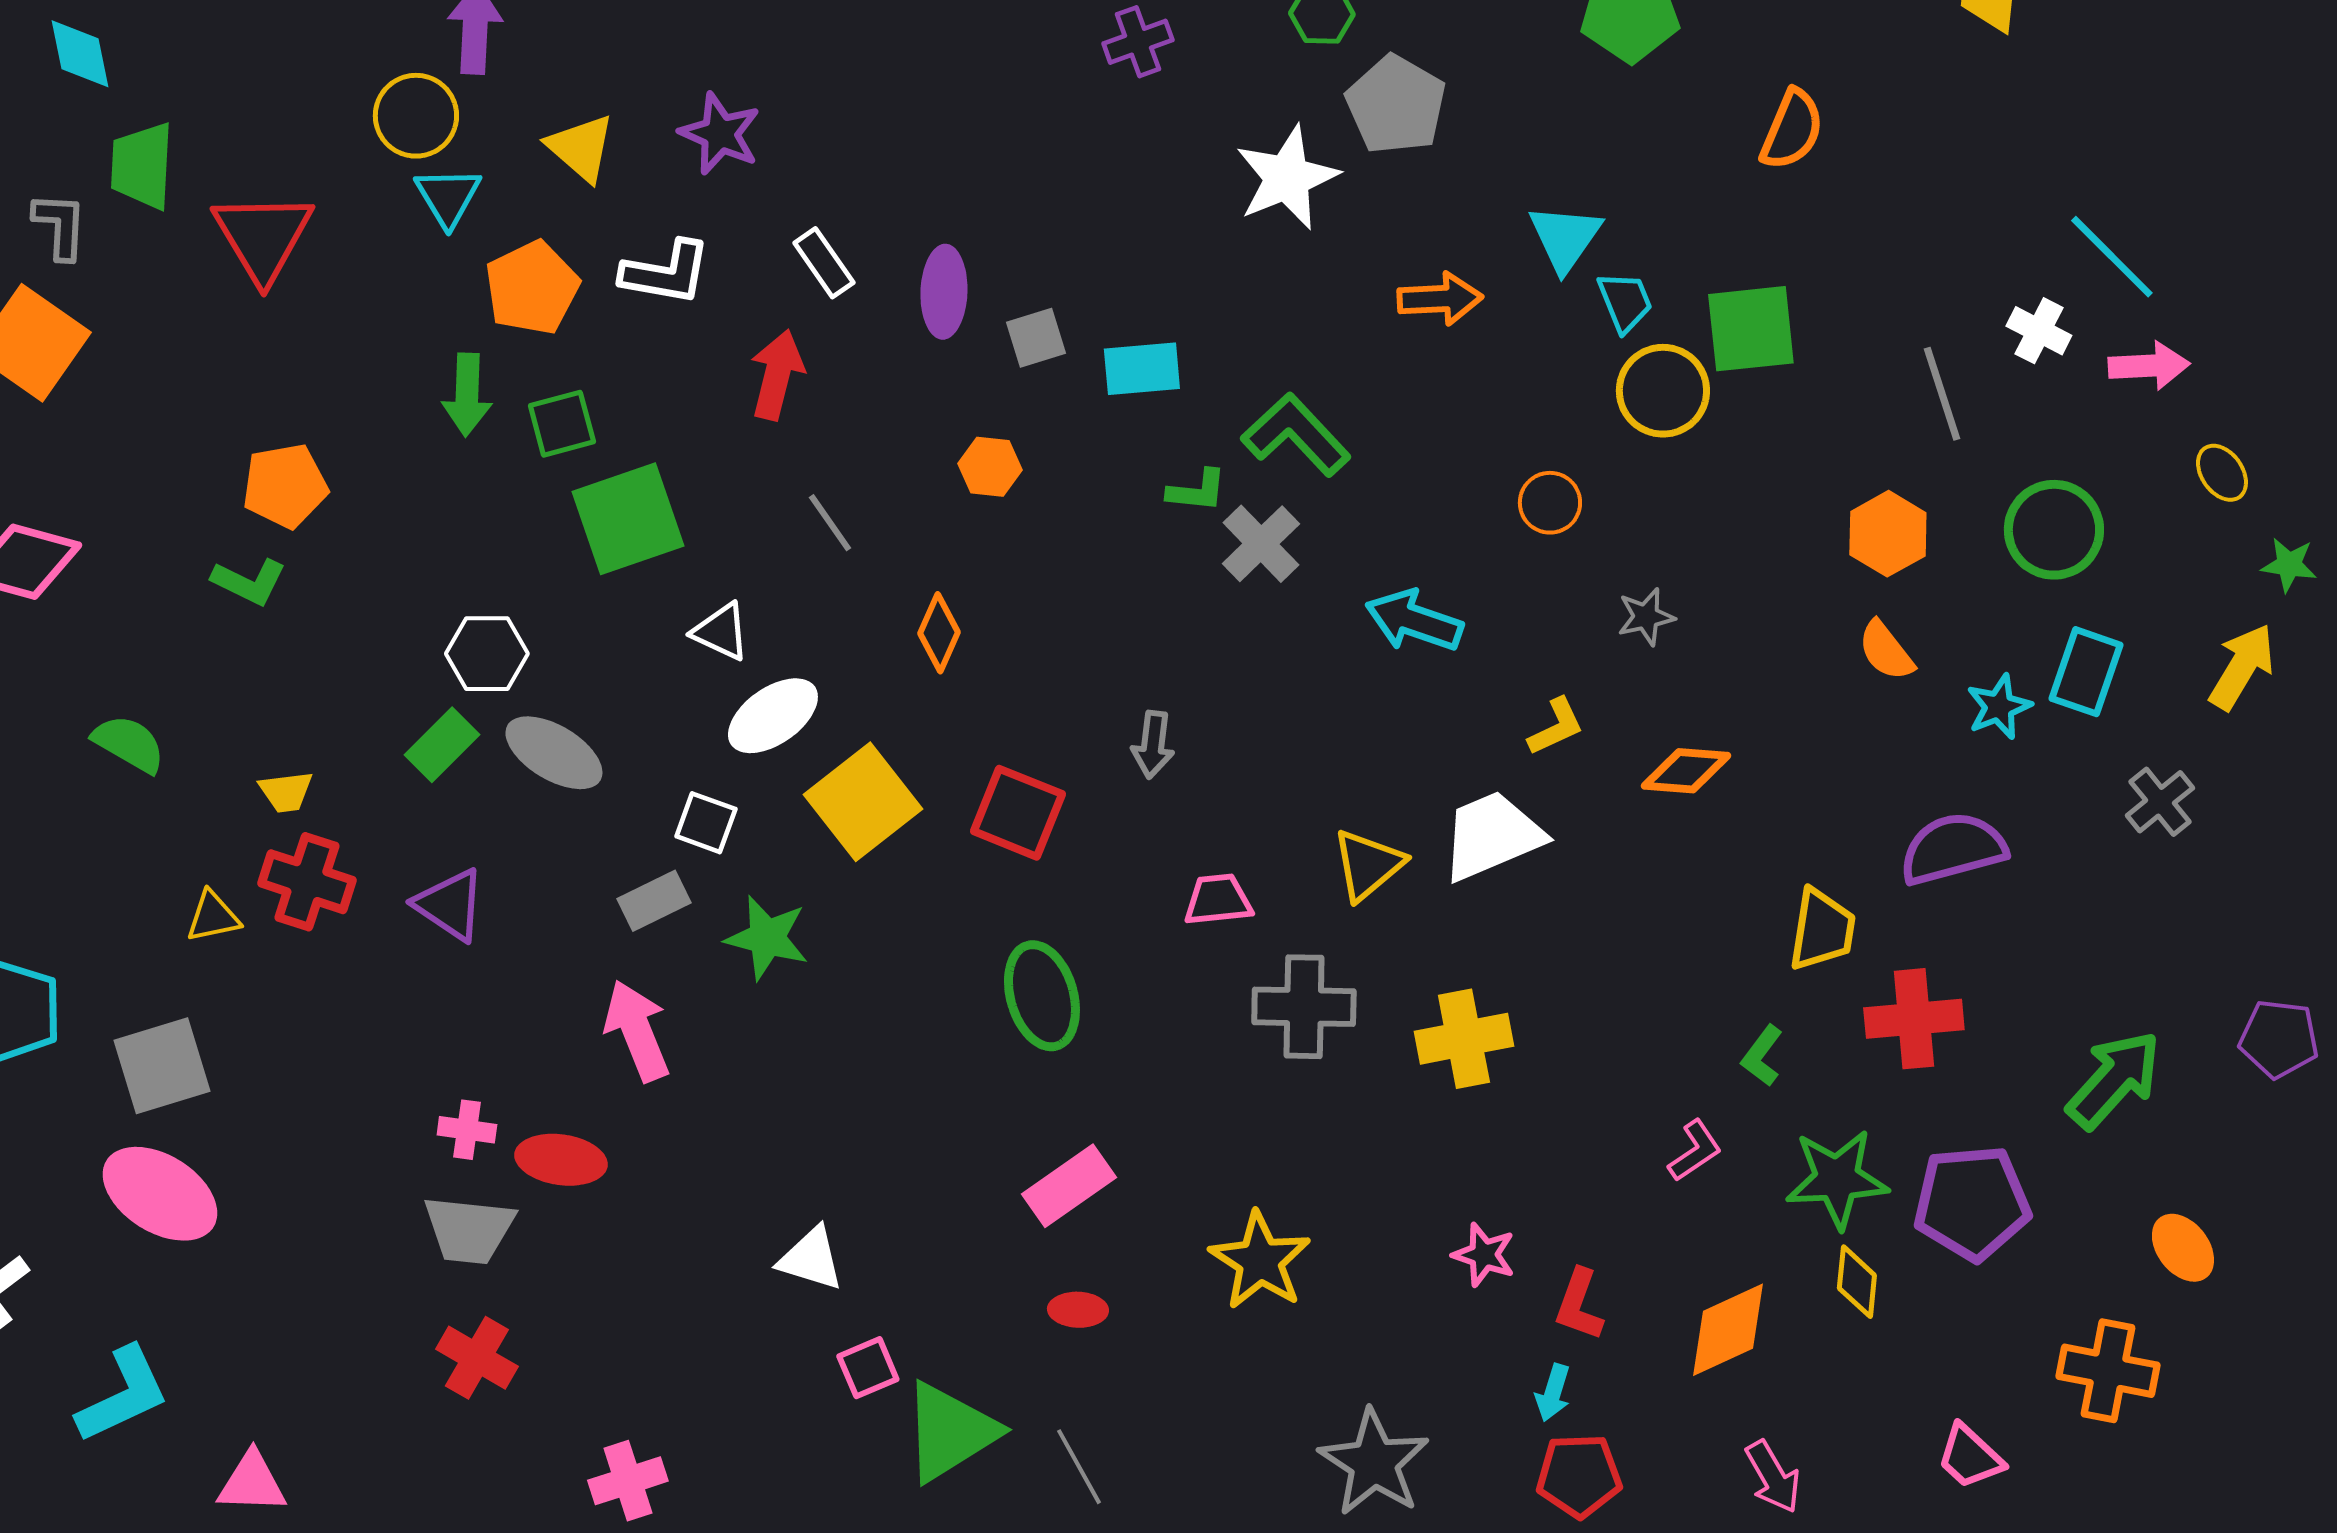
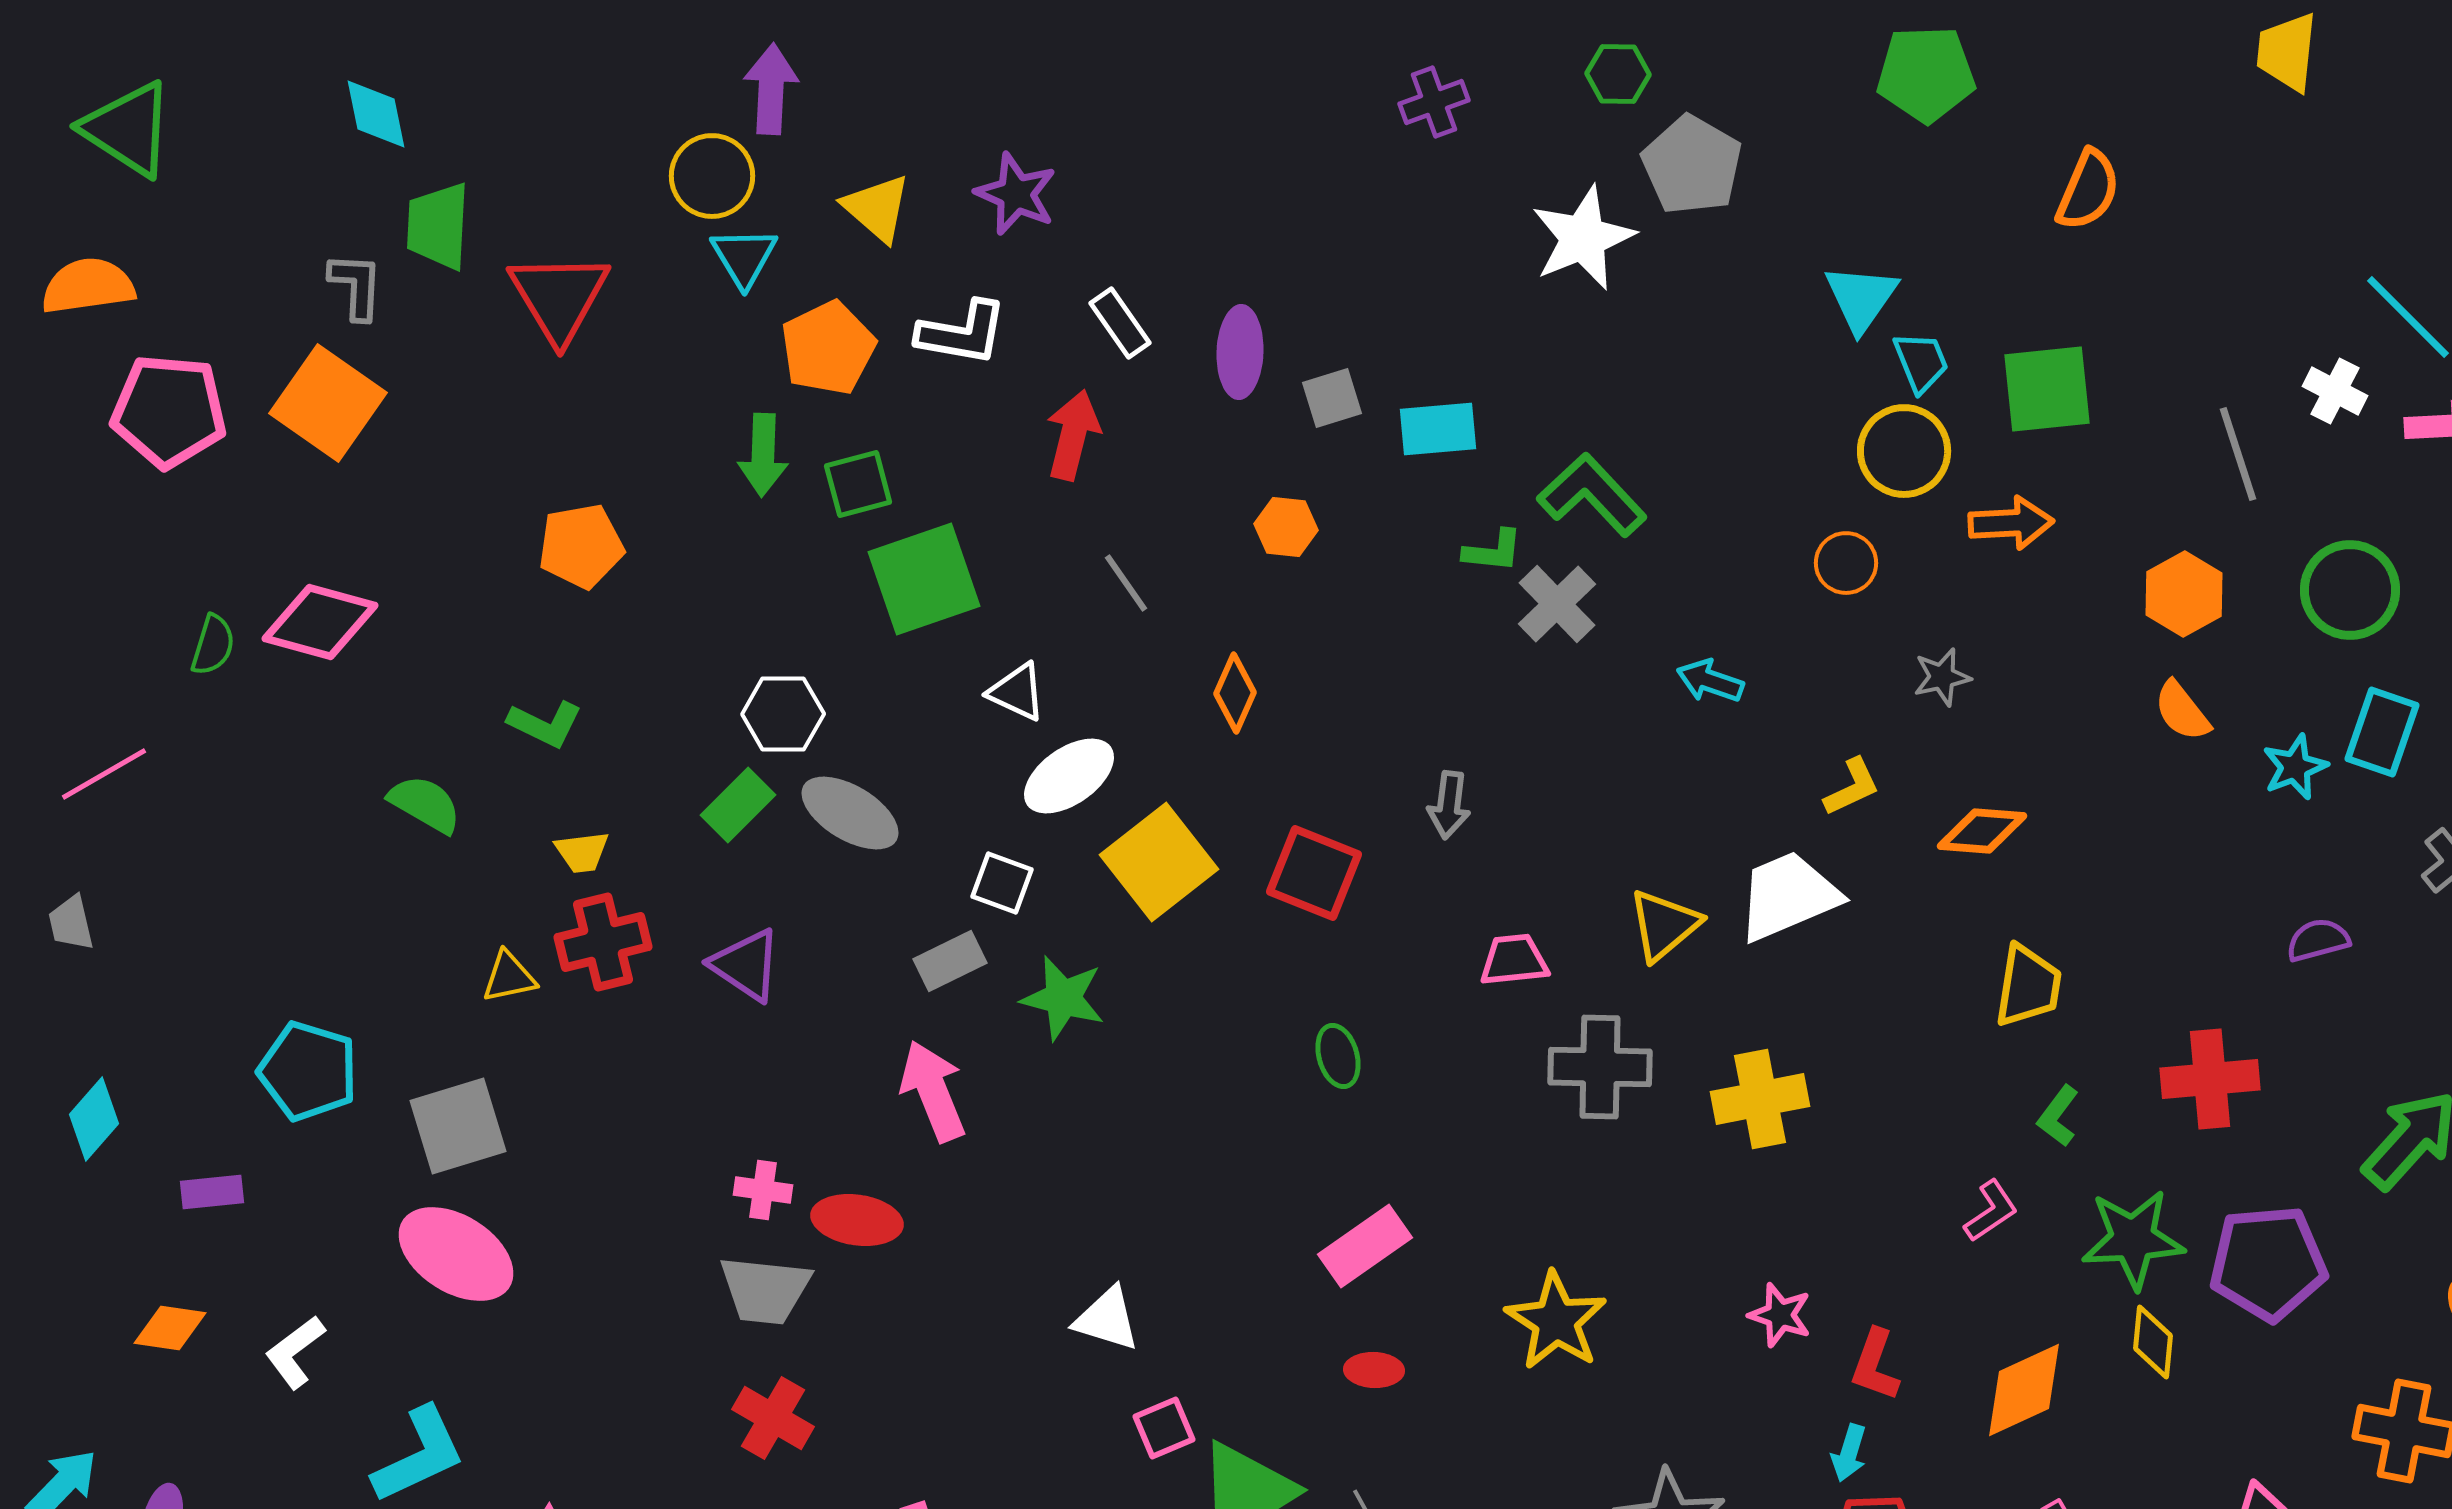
orange arrow: (1440, 299) -> (2011, 523), moved
yellow circle: (1663, 391) -> (1904, 451), moved
green L-shape: (249, 582) -> (545, 724), moved
cyan arrow: (1414, 621) -> (1710, 681), size x0.7
purple semicircle: (1953, 849) -> (2318, 940), moved, size x0.6
red cross: (307, 882) -> (603, 942), turned -32
yellow trapezoid: (1822, 930) -> (2028, 986), moved
green ellipse: (1042, 996) -> (1338, 1056), size x0.6

